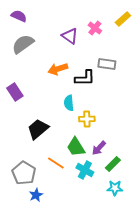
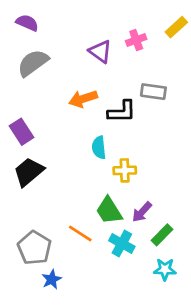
pink cross: (95, 28) -> (136, 40), turned 32
black trapezoid: (38, 129) -> (29, 172), moved

